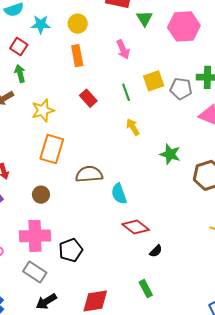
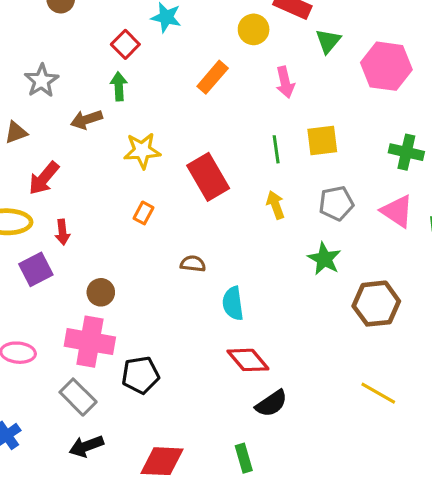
yellow circle: (78, 24) -> (254, 29), moved
orange rectangle: (77, 56) -> (213, 77), turned 40
gray pentagon: (181, 89) -> (336, 203), moved, turned -30
red rectangle: (88, 98) -> (208, 177), moved, size x1.6
orange rectangle: (52, 149) -> (144, 213), size x0.5
brown semicircle: (89, 174) -> (193, 264), size x0.6
brown circle: (41, 195) -> (101, 292), moved
black semicircle: (156, 251) -> (271, 403), size x1.5

